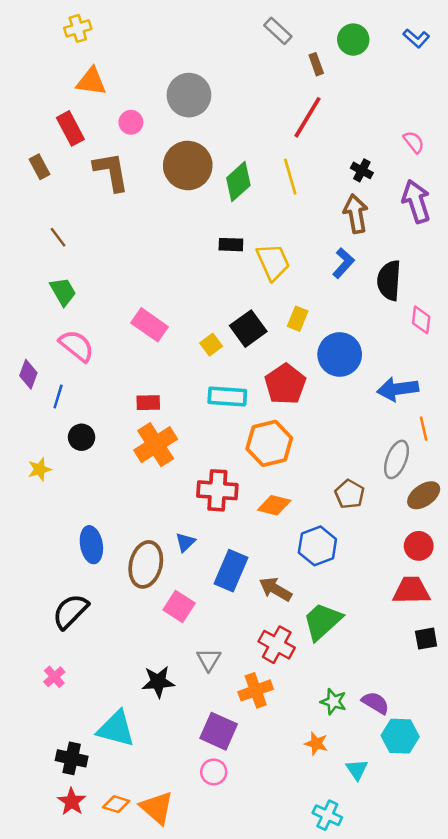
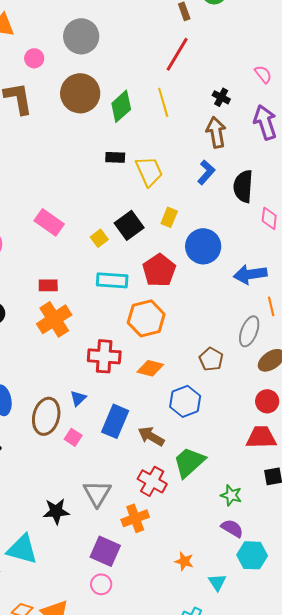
pink square: (179, 606) -> (73, 437), moved, size x0.7
gray triangle: (209, 660) -> (97, 493), size x1.4
green star: (333, 702) -> (231, 495), moved

